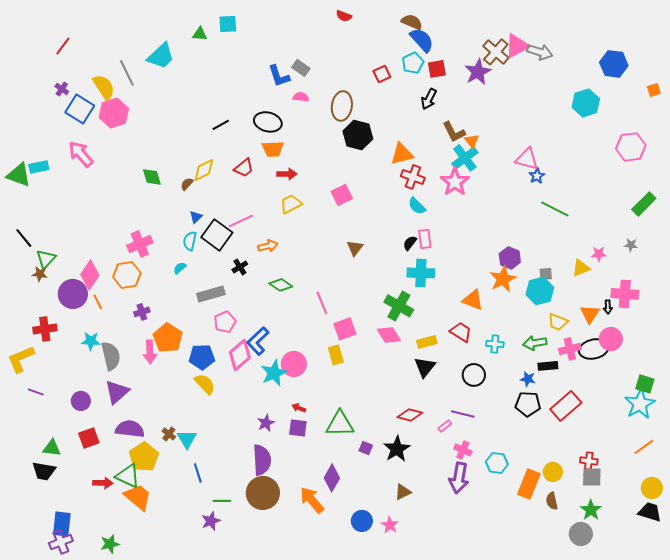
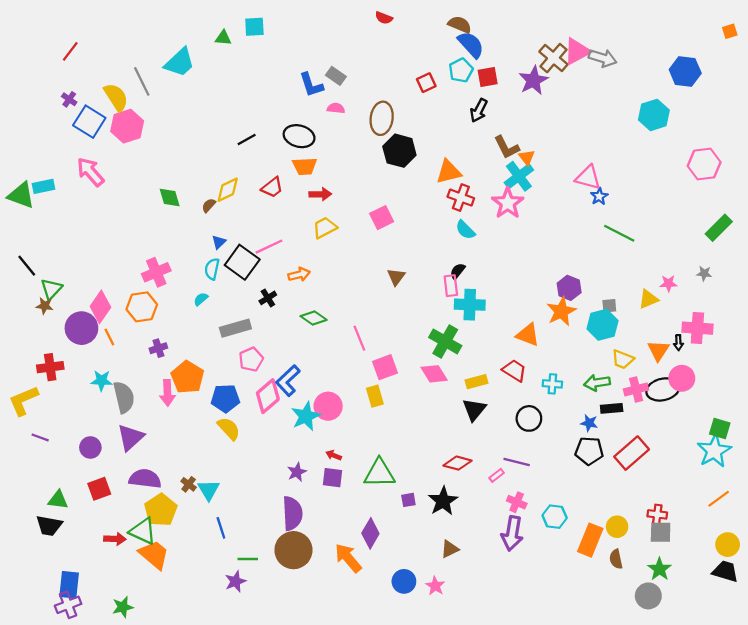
orange square: (654, 90) -> (730, 31), moved
pink rectangle: (425, 239) -> (451, 286), moved
purple square: (366, 448) -> (408, 500), turned -32

